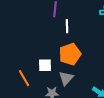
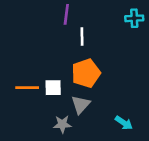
orange line: (24, 78) -> (27, 88), moved, turned -60

